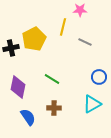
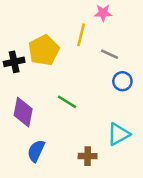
blue circle: (99, 77) -> (122, 81), moved
brown cross: (54, 108) -> (88, 156), moved
blue semicircle: (28, 117) -> (36, 151), turned -120

